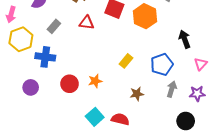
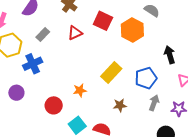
red triangle: (87, 23) -> (75, 33), turned -35
blue cross: (45, 57) -> (33, 64), turned -36
yellow rectangle: (126, 61) -> (111, 73), size x1.5
red circle: (70, 84) -> (54, 105), moved

